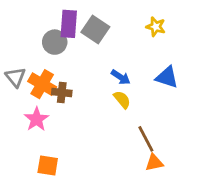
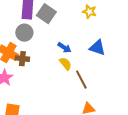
gray circle: (55, 42) -> (24, 33), moved
brown line: (146, 139) -> (81, 80), moved

